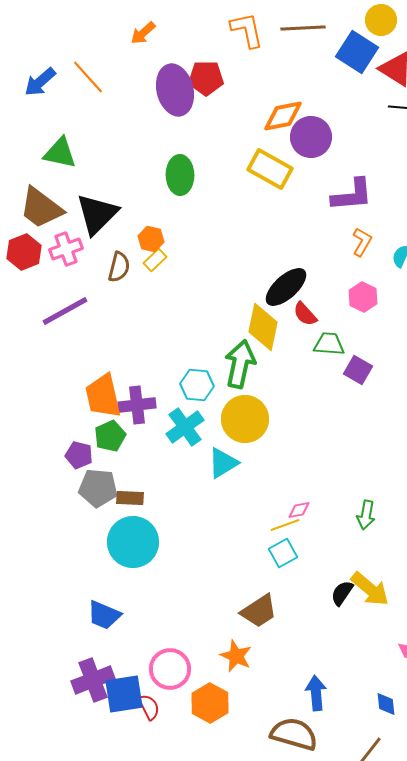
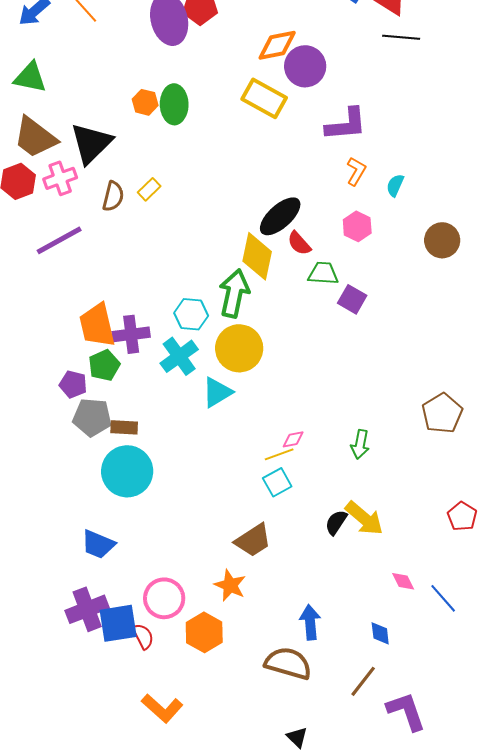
green triangle: (60, 153) -> (30, 77), moved
orange hexagon: (151, 239) -> (145, 102), moved

